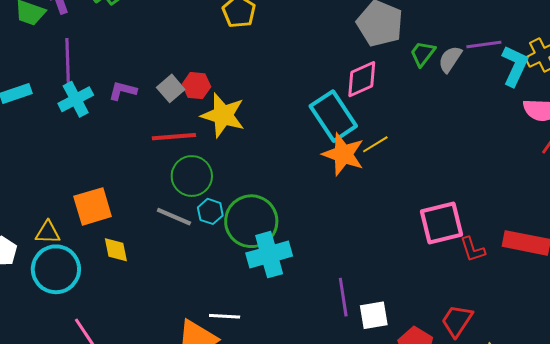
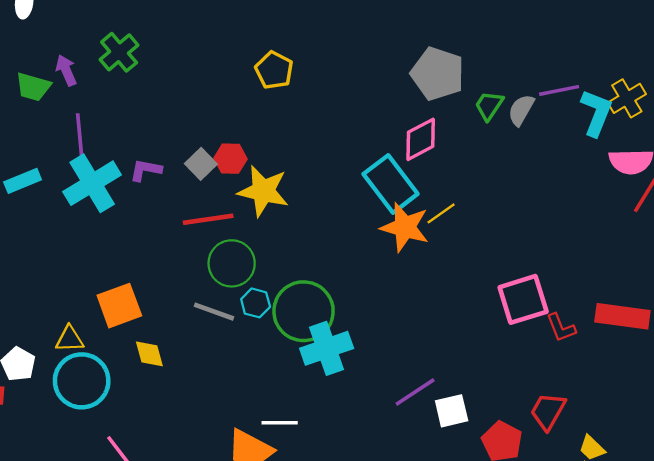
cyan cross: (76, 99) -> (92, 183), size x1.4
purple line: (343, 297) -> (415, 392), turned 69

